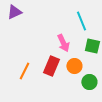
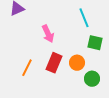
pink arrow: (63, 43) -> (48, 34), moved

